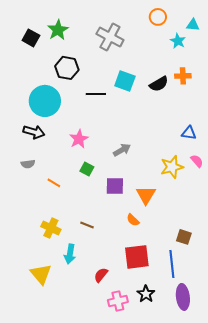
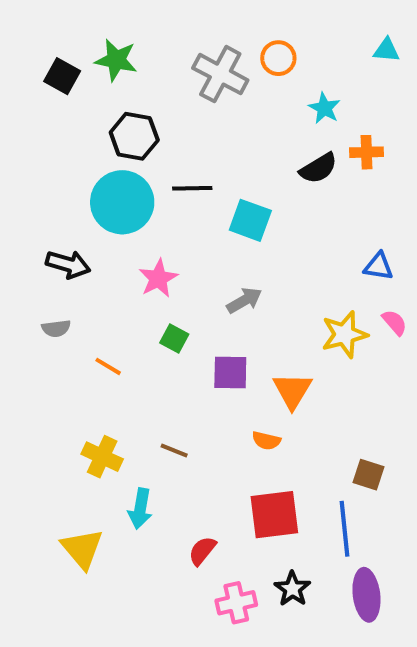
orange circle: (158, 17) -> (278, 58), moved
green star: (58, 30) -> (116, 60), turned -30
cyan star: (178, 41) -> (324, 108), moved
cyan square: (125, 81) -> (250, 220), moved
cyan circle: (45, 101) -> (122, 202), moved
orange semicircle: (133, 220) -> (266, 441), turned -32

